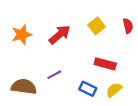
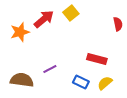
yellow square: (96, 26) -> (71, 13), moved
red arrow: (60, 35) -> (44, 19), moved

